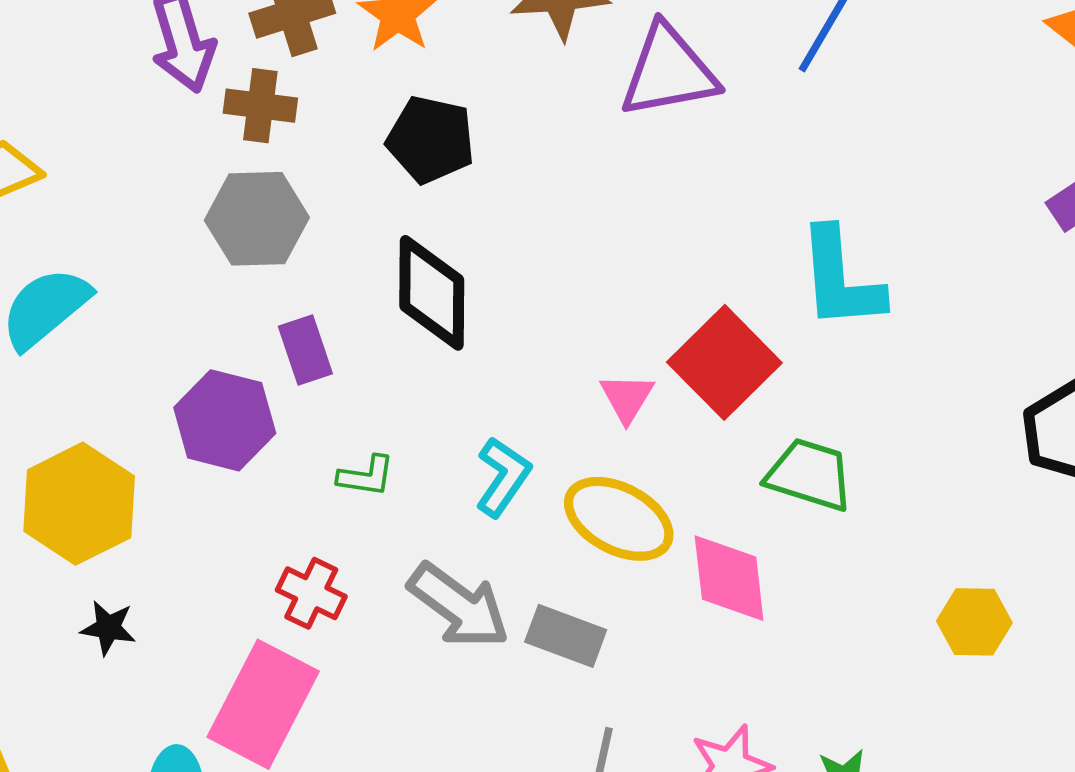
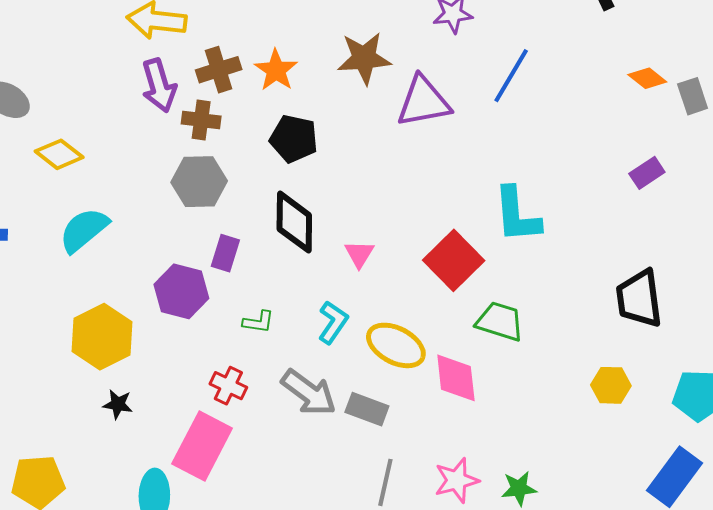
purple rectangle: (305, 350) -> (225, 253), turned 36
pink triangle: (627, 398) -> (359, 254), moved
yellow hexagon: (974, 622) -> (611, 385), moved

